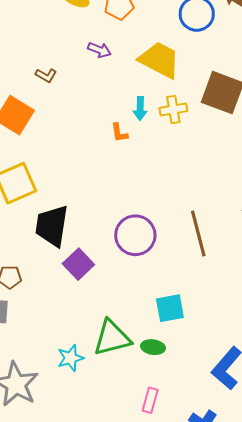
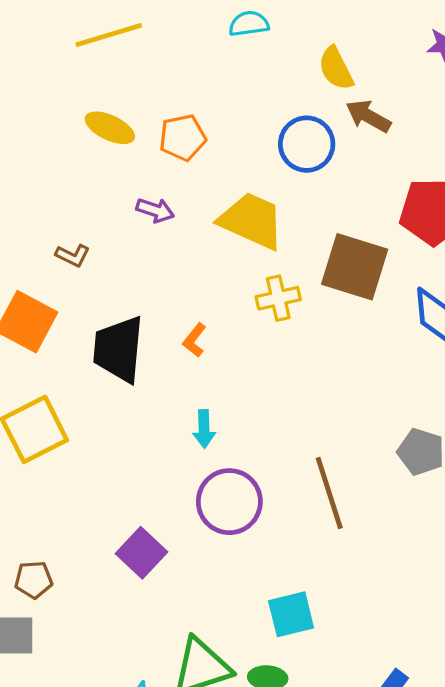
cyan arrow: (140, 109) -> (204, 429), moved
orange L-shape: (119, 133) -> (194, 340), turned 50
black trapezoid: (52, 226) -> (119, 349), moved

